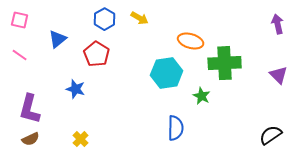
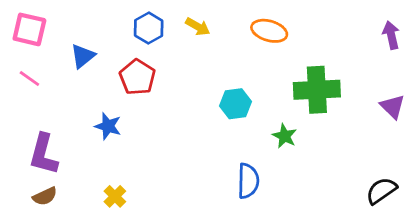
pink square: (20, 20) -> (29, 29), size x1.4
orange ellipse: (191, 41) -> (269, 31), moved
cyan hexagon: (167, 73) -> (236, 104), size x0.7

